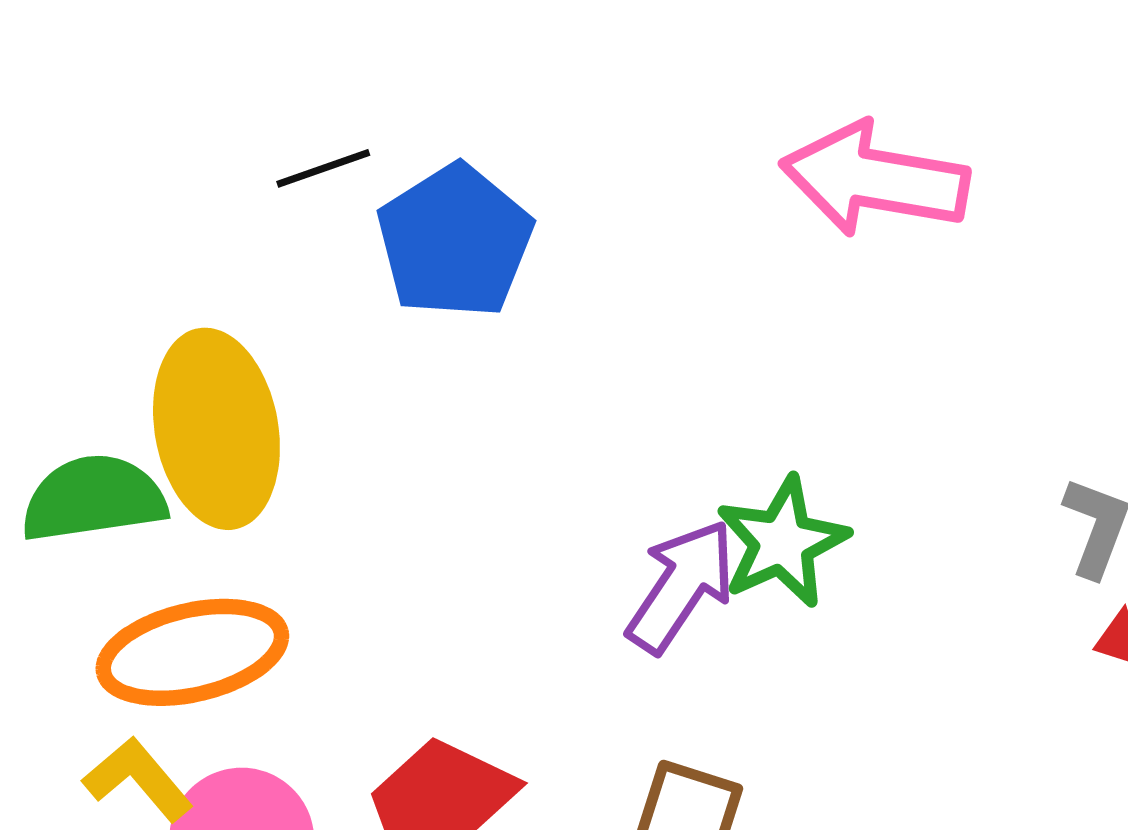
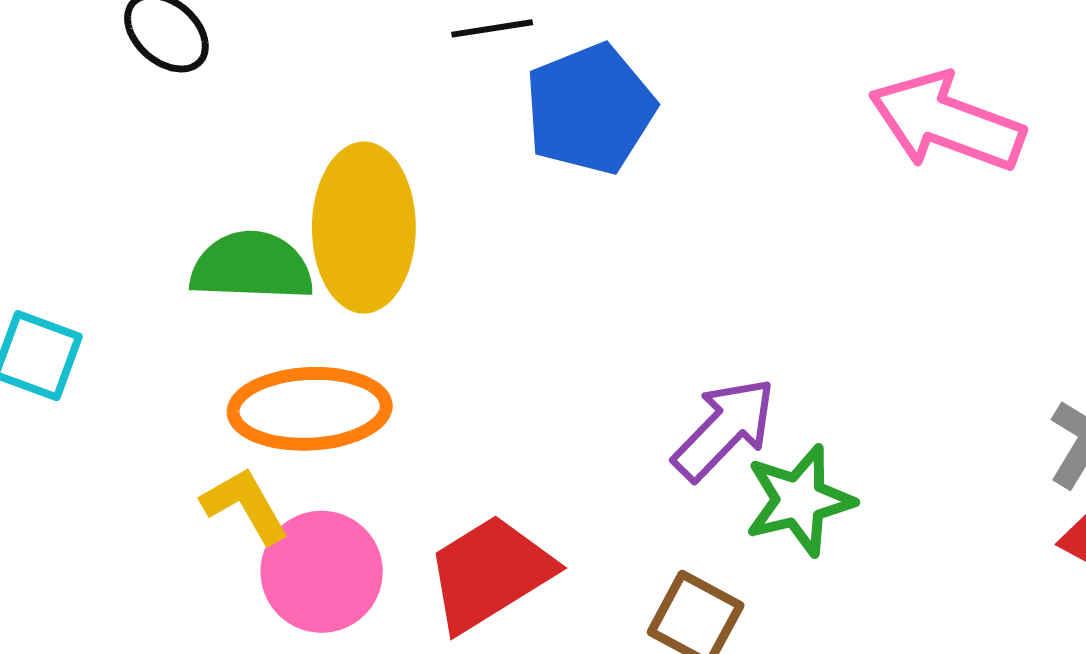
green star: (782, 542) -> (799, 500), moved

